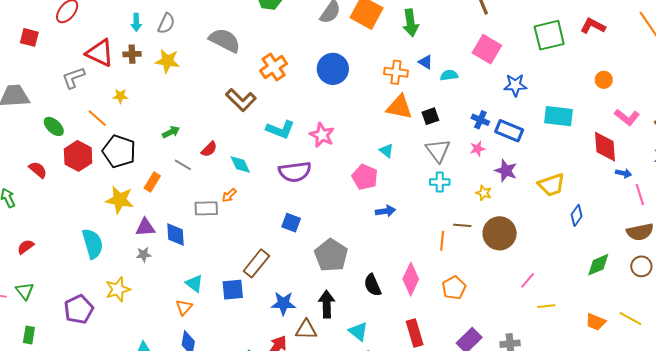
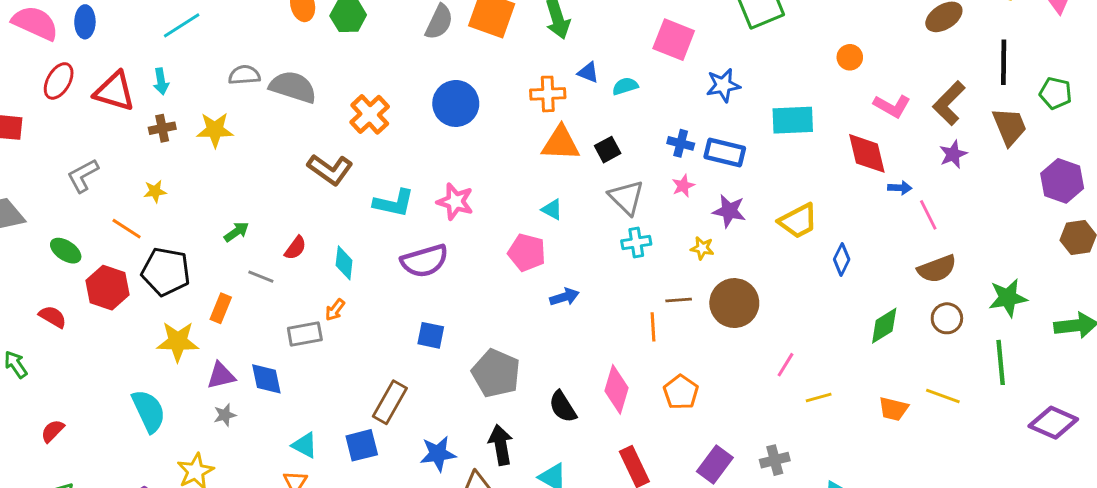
gray semicircle: (166, 23) -> (244, 75), moved, turned -110
red triangle: (100, 53) -> (114, 91), moved
cyan diamond: (240, 164) -> (344, 263), turned 40

